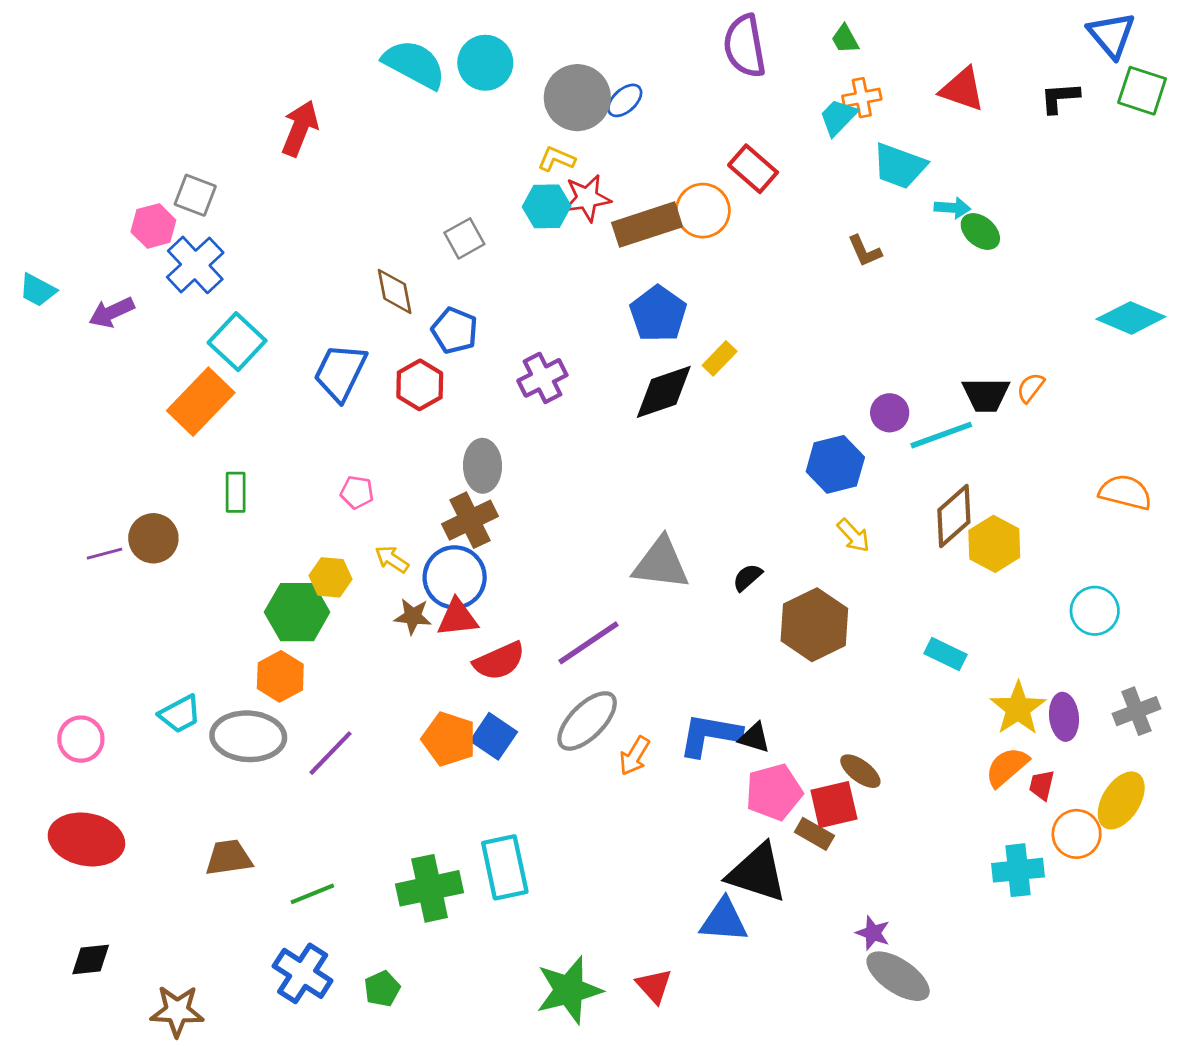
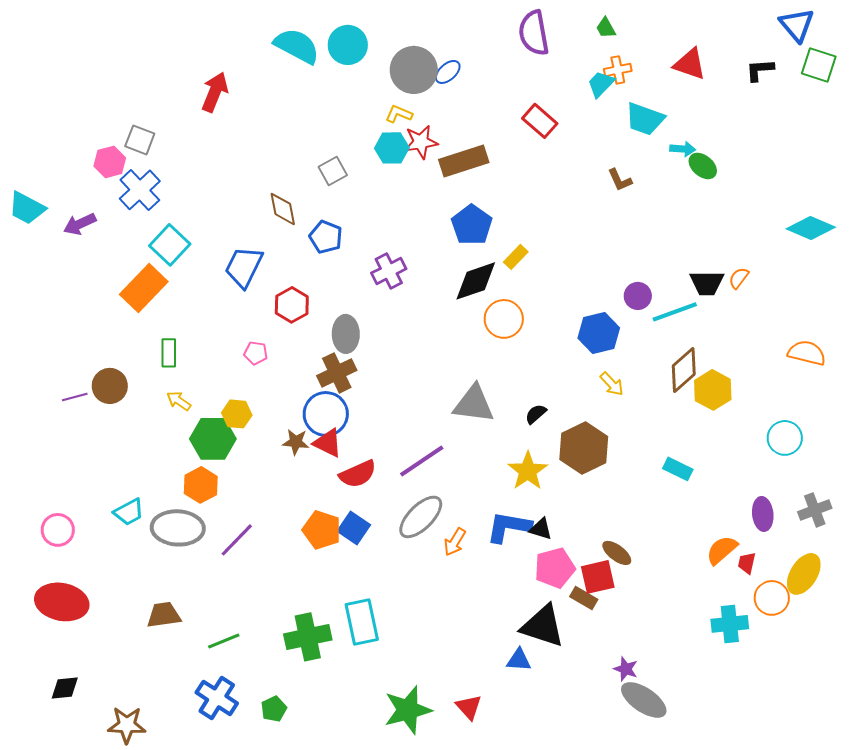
orange circle: (703, 211) -> (504, 319), moved
cyan trapezoid: (38, 290) -> (27, 208), size x1.4
red hexagon: (420, 385) -> (292, 305), moved
yellow arrow: (392, 559) -> (179, 401), moved
red triangle: (457, 618) -> (328, 443), turned 32
yellow star: (1018, 708) -> (528, 471), moved
blue triangle: (724, 920) -> (519, 660), size x0.7

